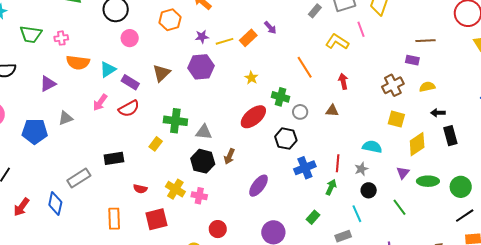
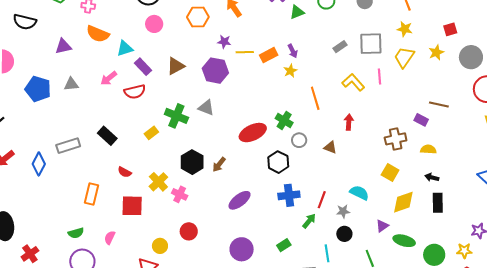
yellow star: (251, 78) -> (290, 71), moved
gray triangle: (204, 132) -> (206, 108), moved
black rectangle: (114, 158) -> (107, 136), turned 36

